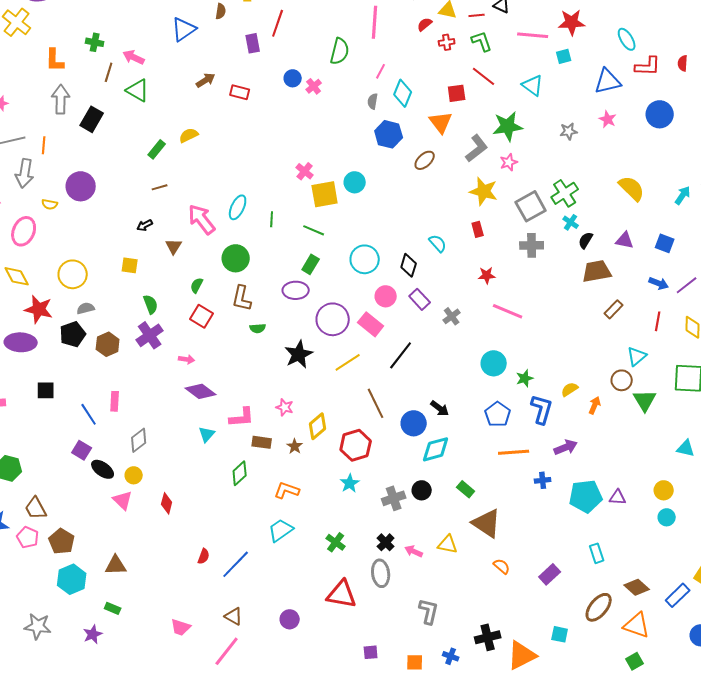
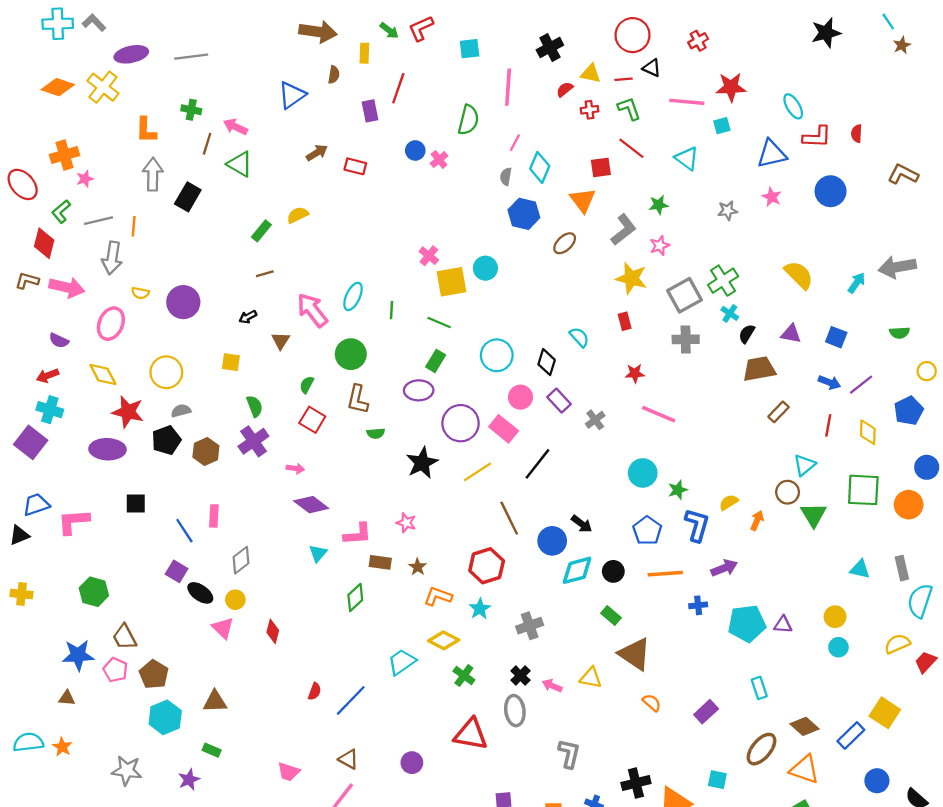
green star: (508, 126) -> (659, 205), size x0.6
purple circle: (81, 186) -> (183, 302), moved
yellow diamond: (318, 426) -> (444, 640), moved, turned 68
orange L-shape: (287, 490) -> (438, 596), moved
black circle: (422, 490) -> (613, 571), moved

